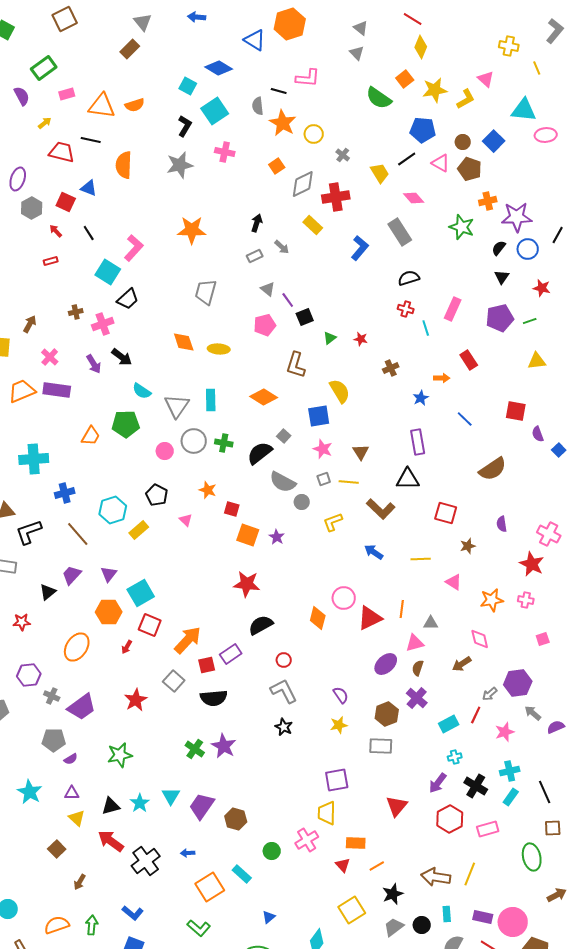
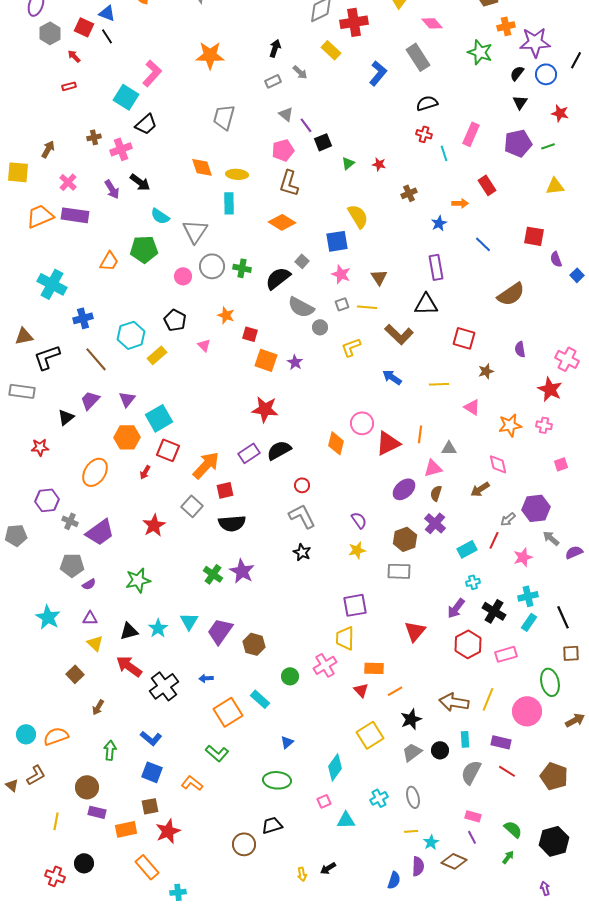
black line: (89, 233) -> (107, 36), moved
brown L-shape: (296, 365) -> (289, 183), moved
cyan rectangle: (211, 400) -> (229, 203), moved
cyan cross: (34, 459) -> (52, 284), turned 32
purple rectangle: (231, 654) -> (249, 453), moved
pink circle: (513, 922) -> (527, 711), moved
orange semicircle: (57, 925) -> (56, 736), moved

